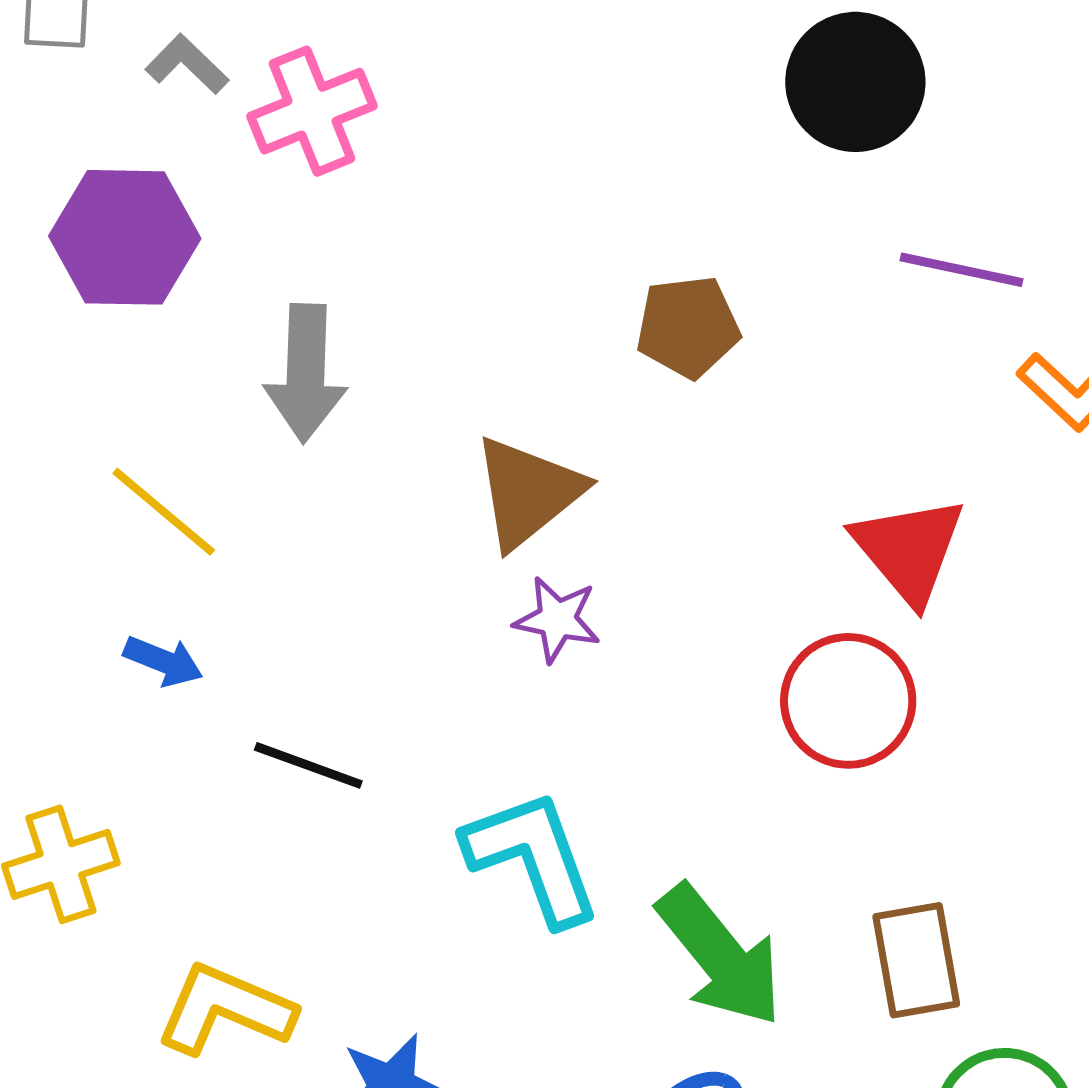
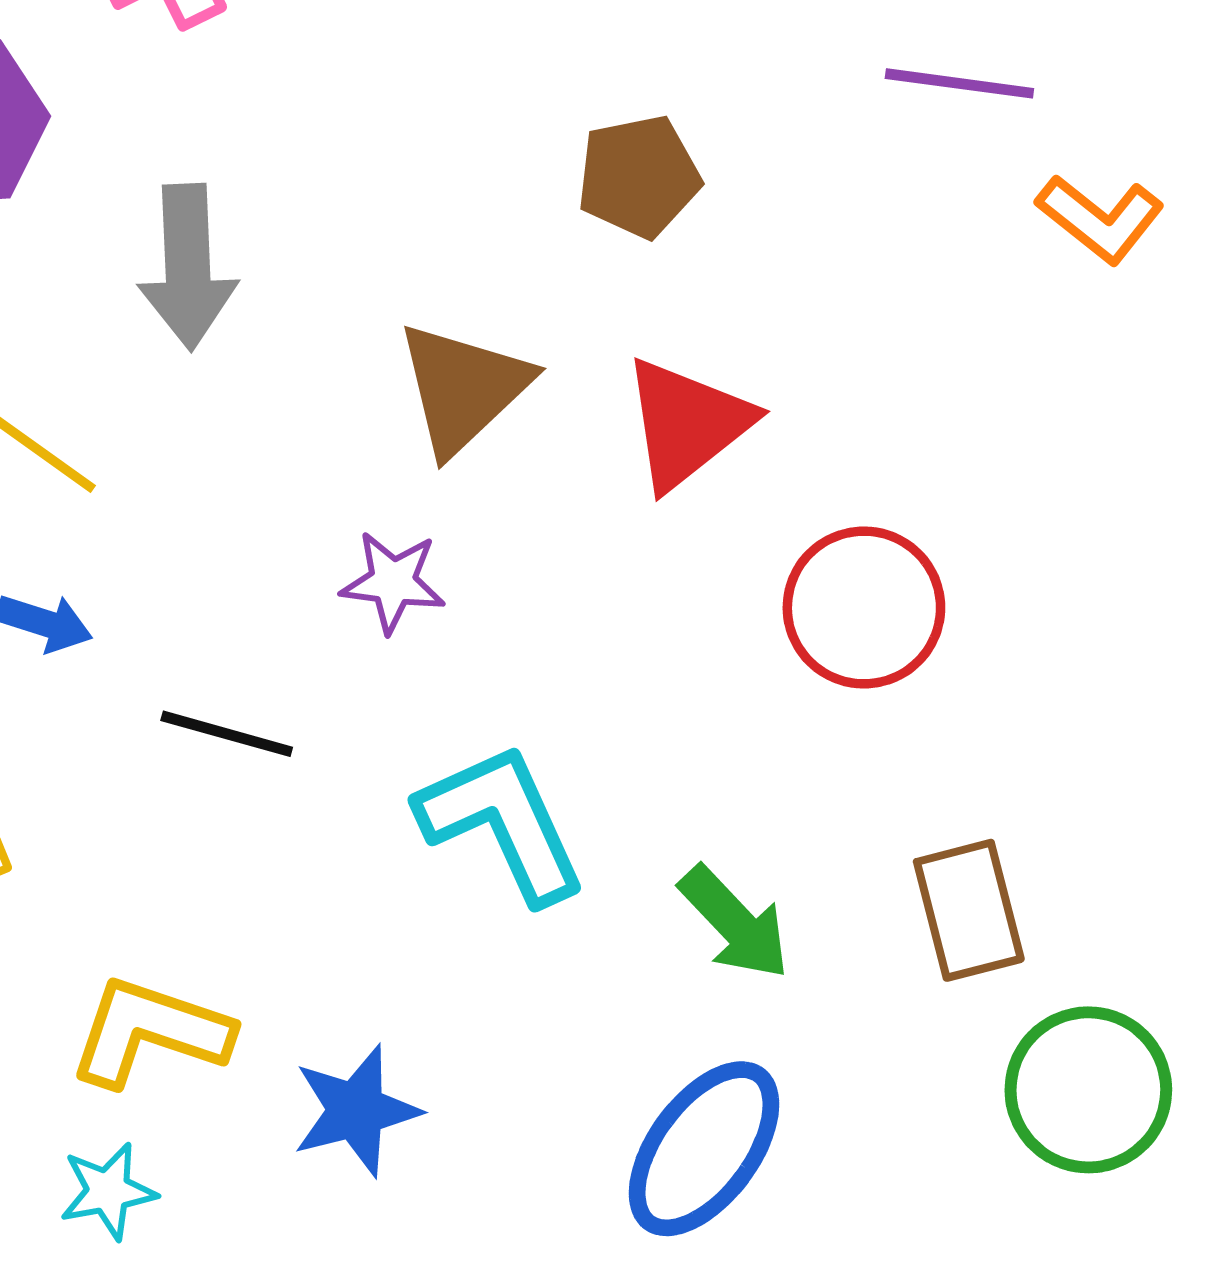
red triangle: (909, 550) -> (687, 424), moved, turned 36
purple star: (557, 619) -> (393, 582), moved
green arrow: (720, 956) -> (735, 923), size x0.7

